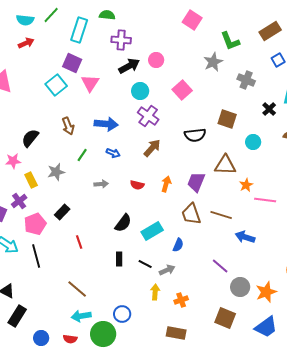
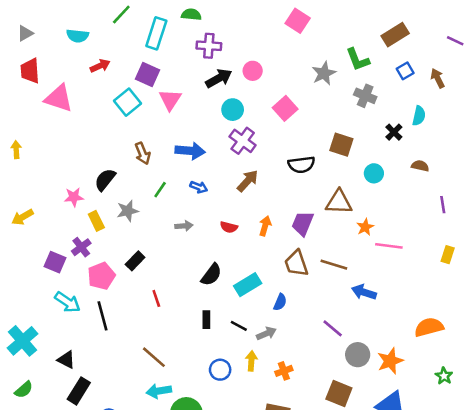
cyan semicircle: (25, 20) -> (78, 36), moved
green L-shape: (230, 41) -> (358, 60), moved
red arrow: (26, 43) -> (100, 66), moved
black semicircle: (30, 138) -> (105, 180), moved
blue circle: (122, 314) -> (220, 370), moved

